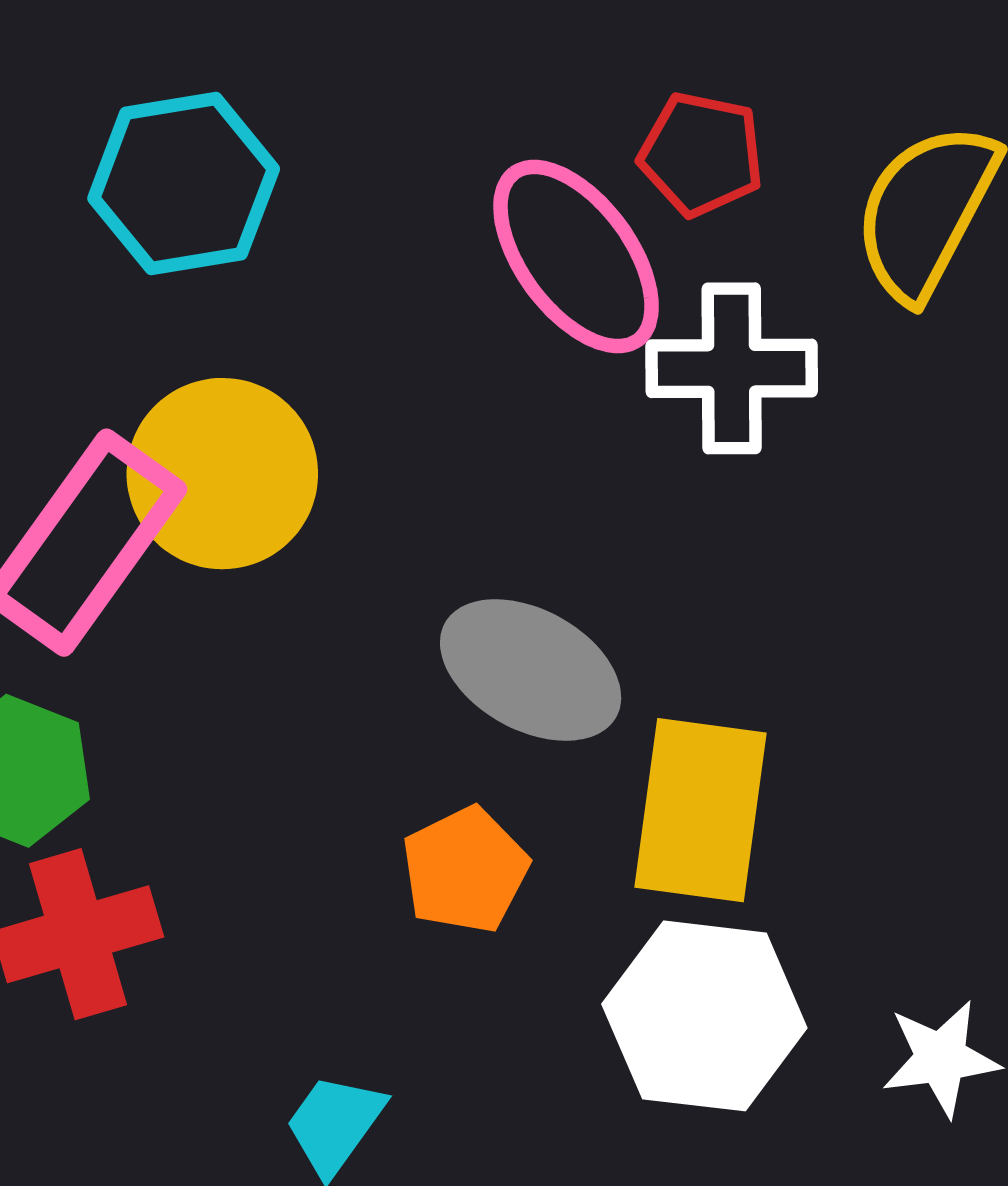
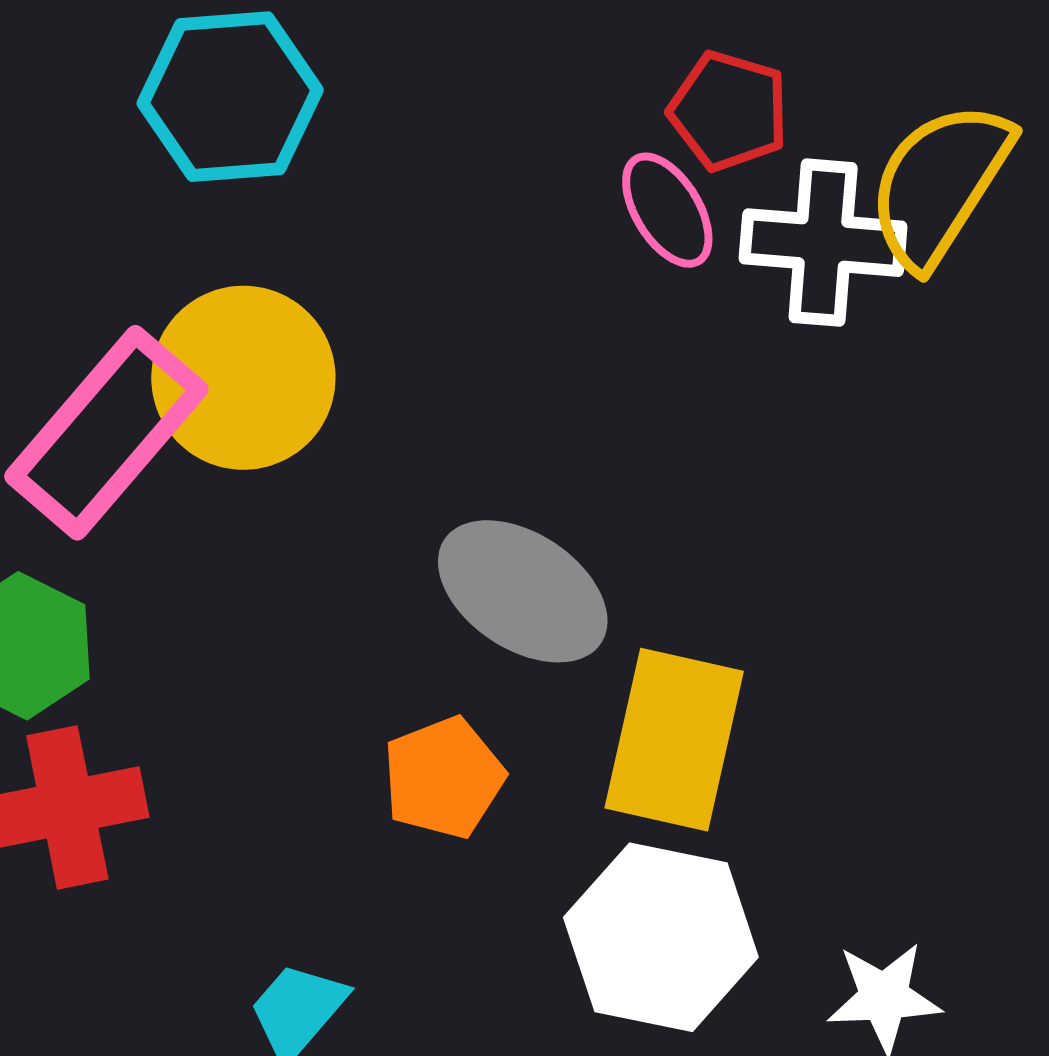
pink ellipse: (576, 257) -> (667, 210), moved, size x0.6
white cross: (732, 368) -> (823, 243), moved

